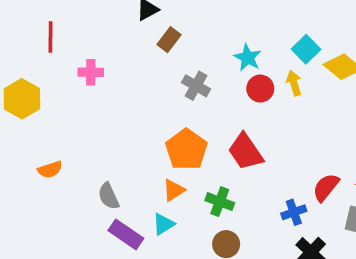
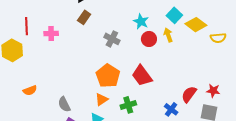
red line: (51, 37) -> (27, 26), moved
brown rectangle: (169, 40) -> (84, 17), moved
green cross: (220, 202) -> (128, 105), turned -35
blue cross: (294, 212) -> (171, 109), turned -32

